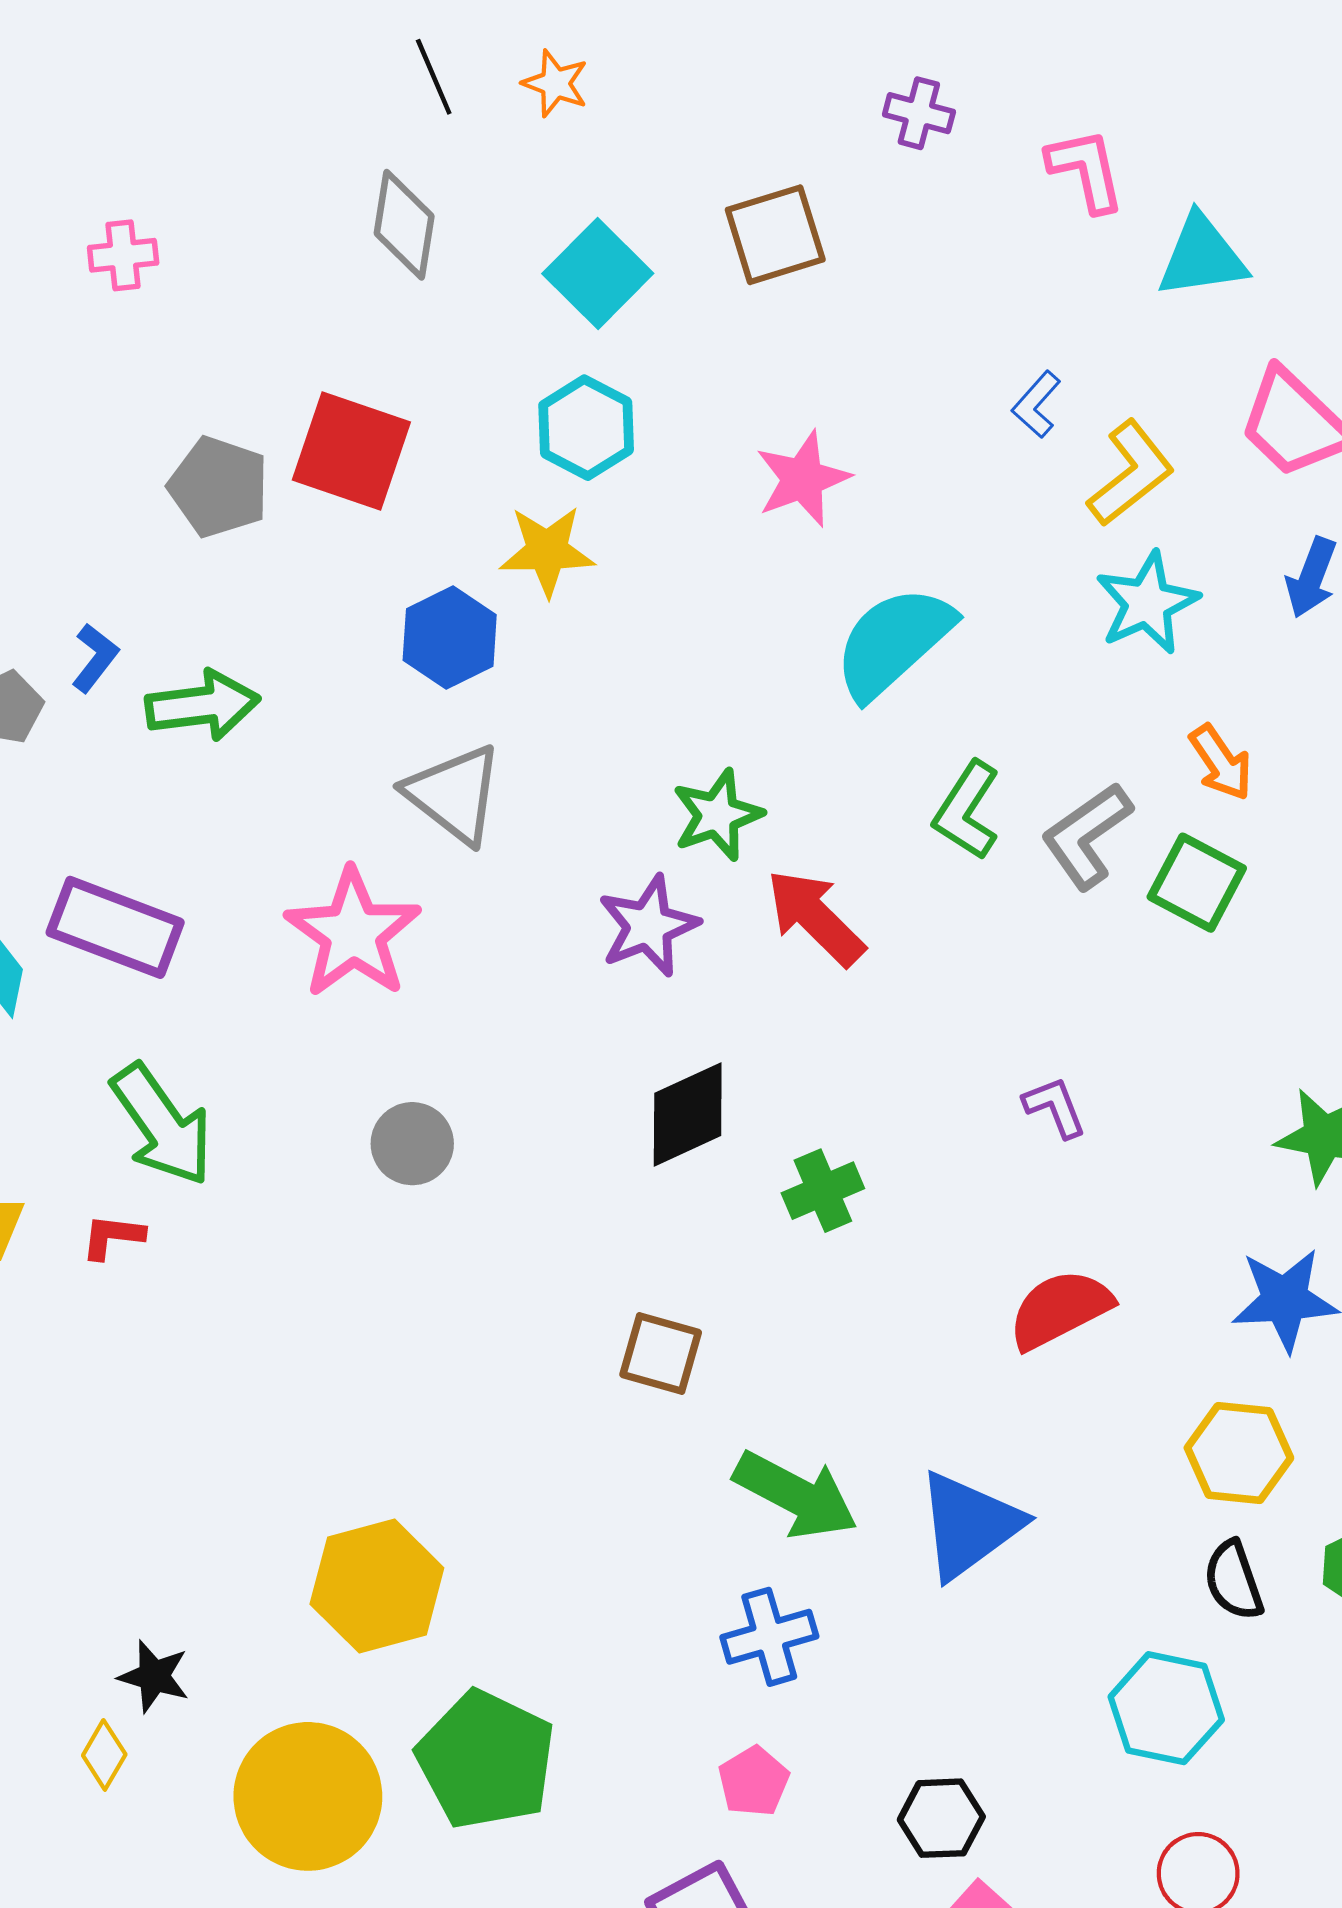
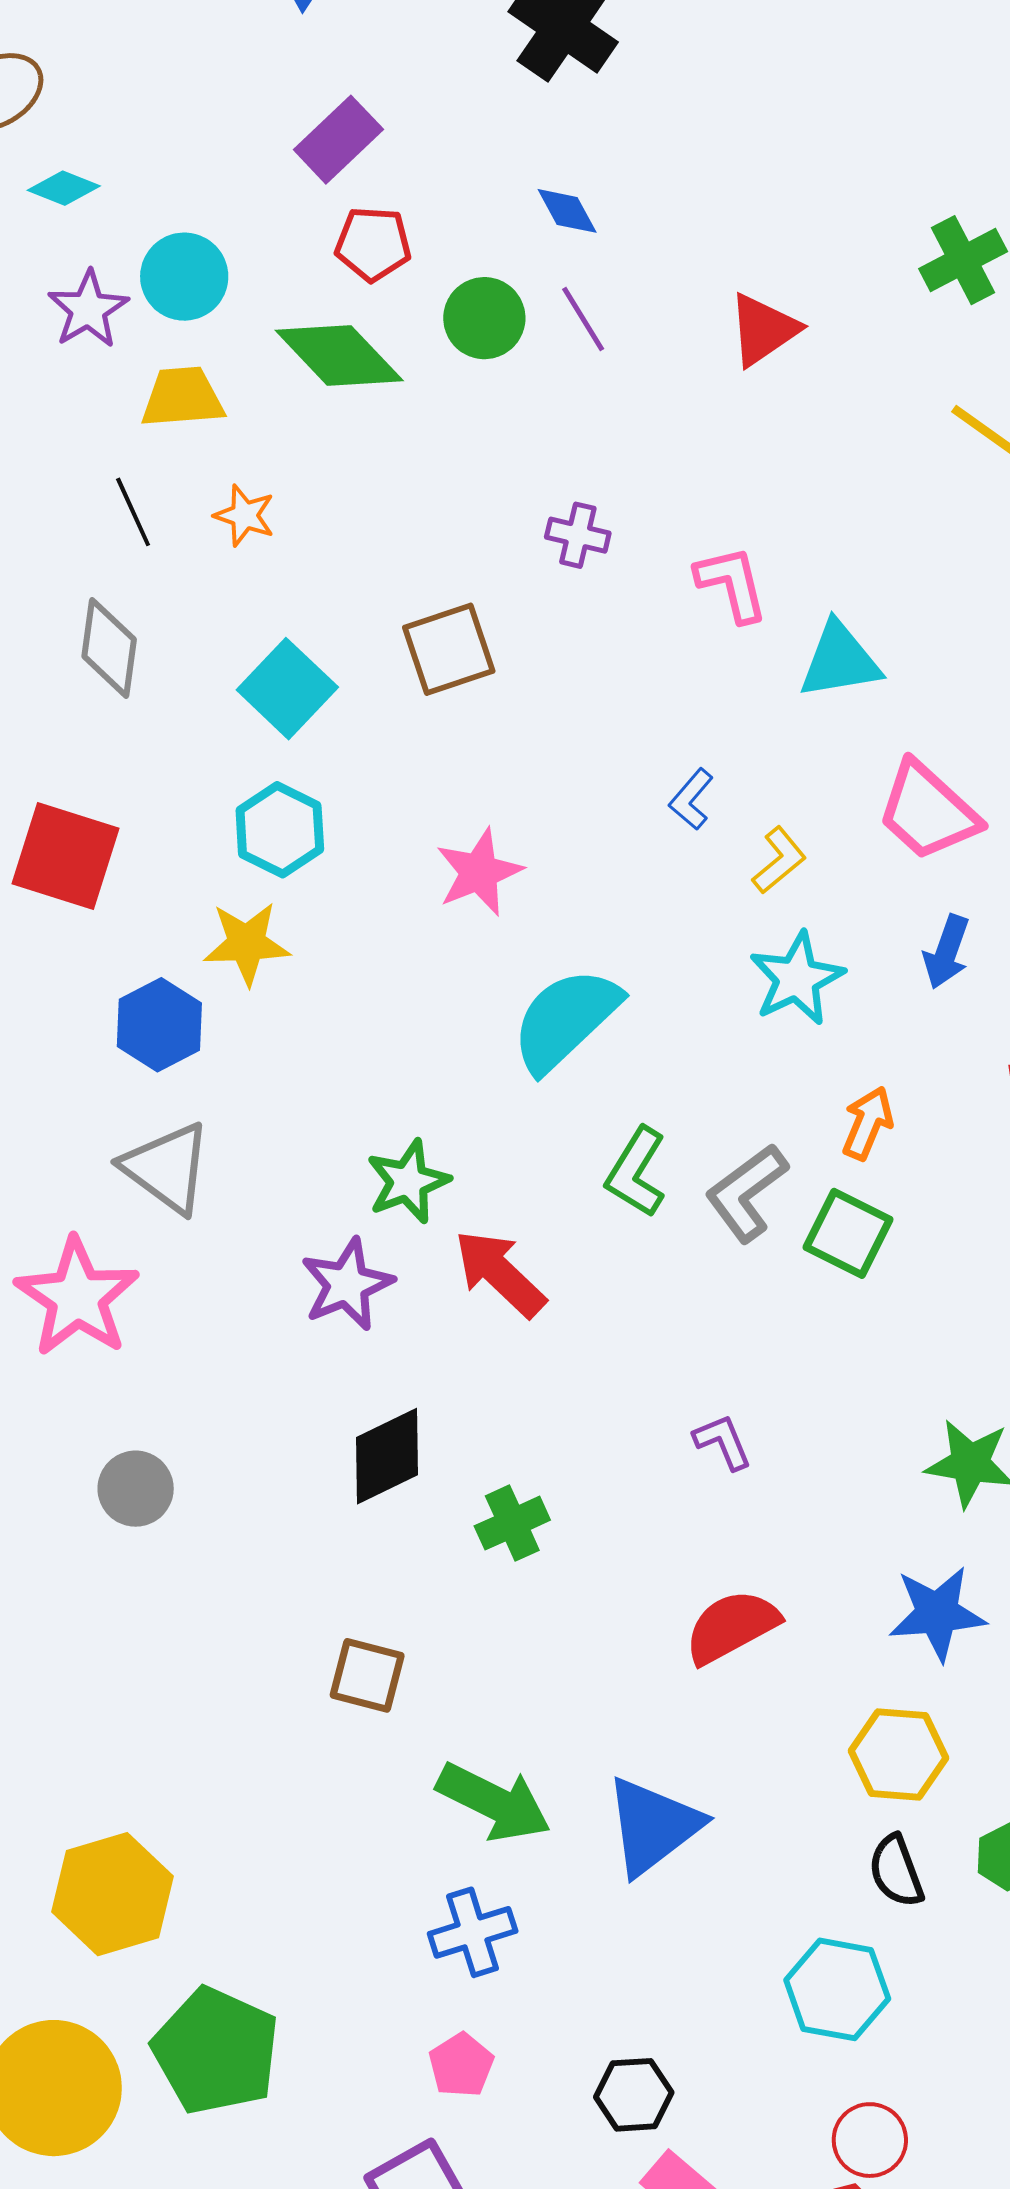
yellow L-shape: (1131, 473) -> (779, 860), size x0.7
orange arrow: (1221, 762) -> (868, 1123), turned -122

